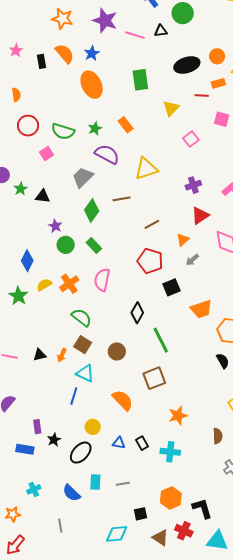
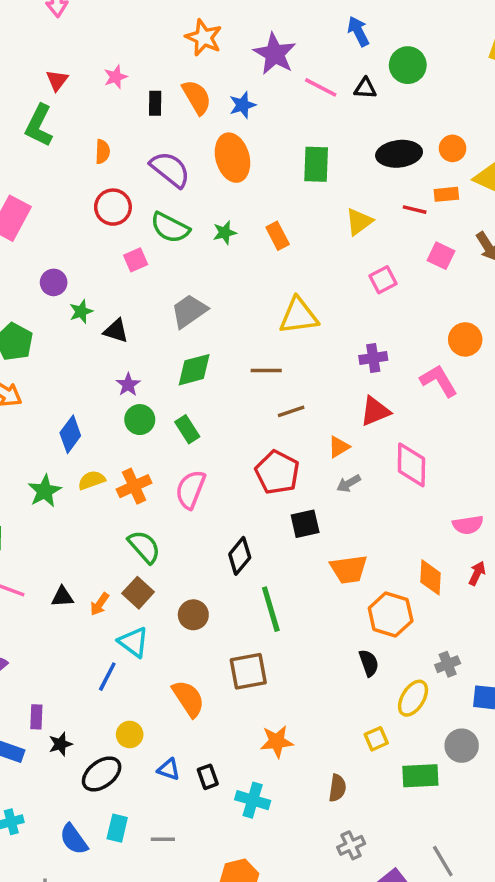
purple semicircle: (107, 154) -> (170, 169), moved
brown line: (121, 199) -> (266, 371), moved
green diamond: (92, 210) -> (194, 370), turned 30

